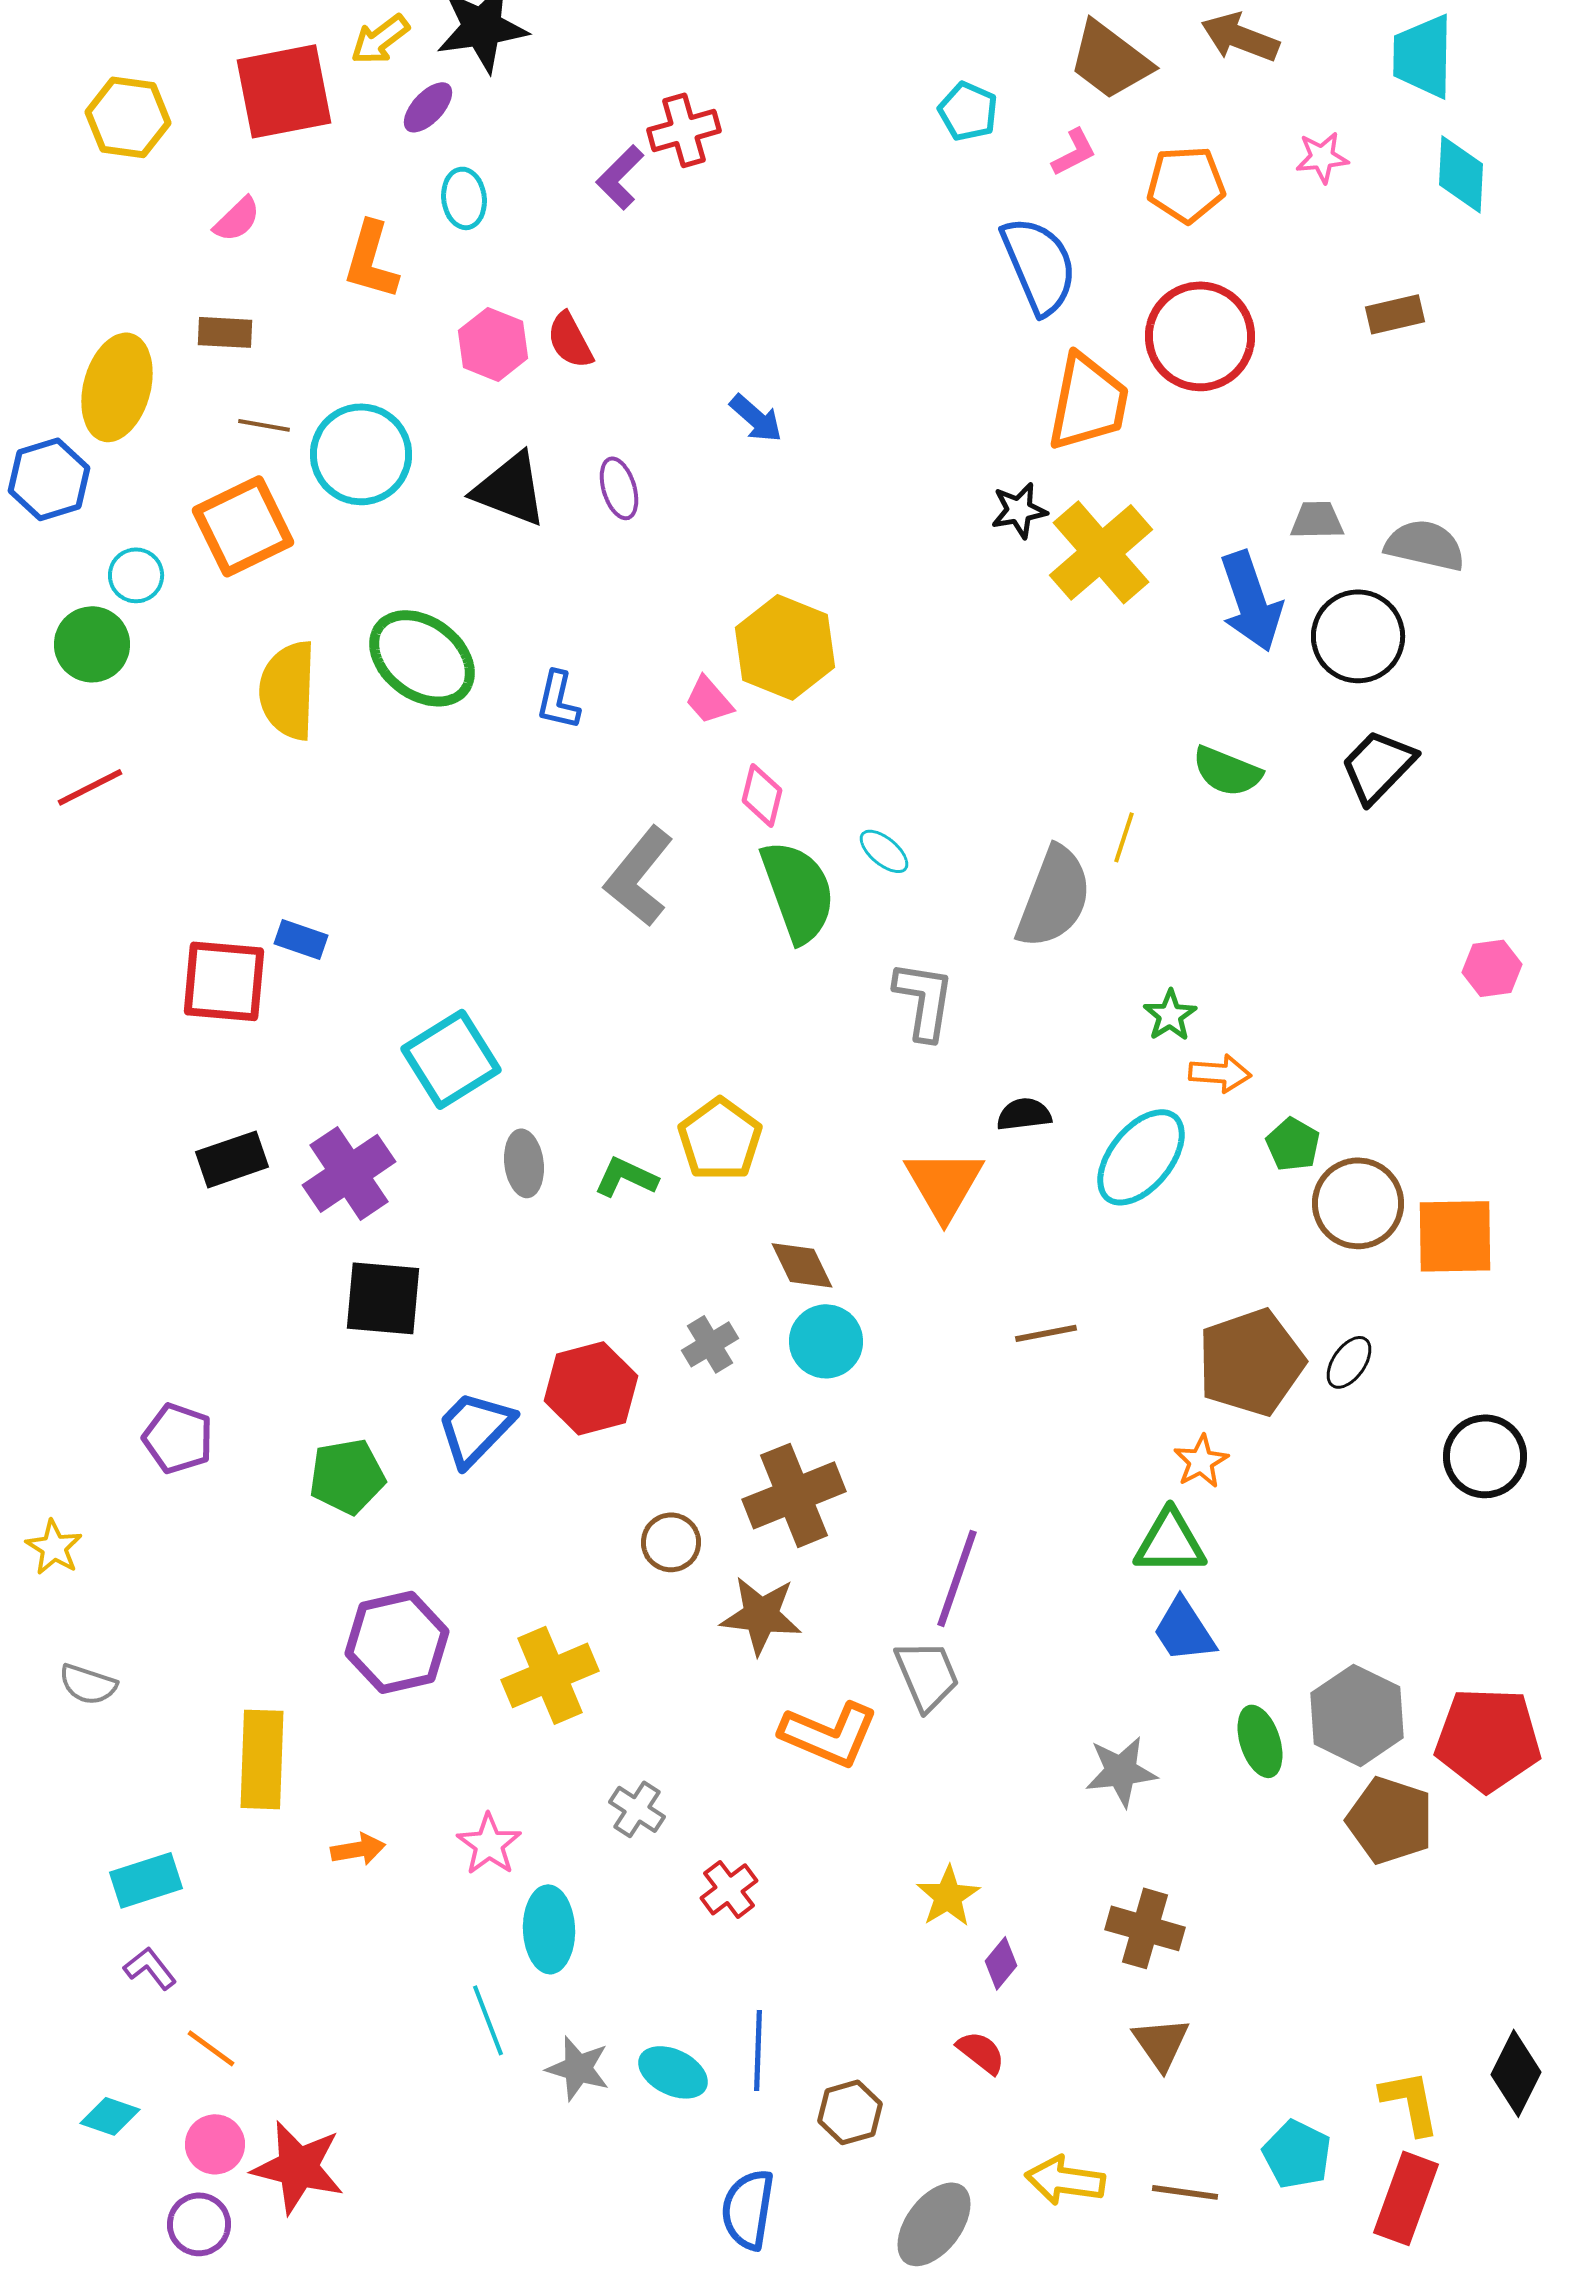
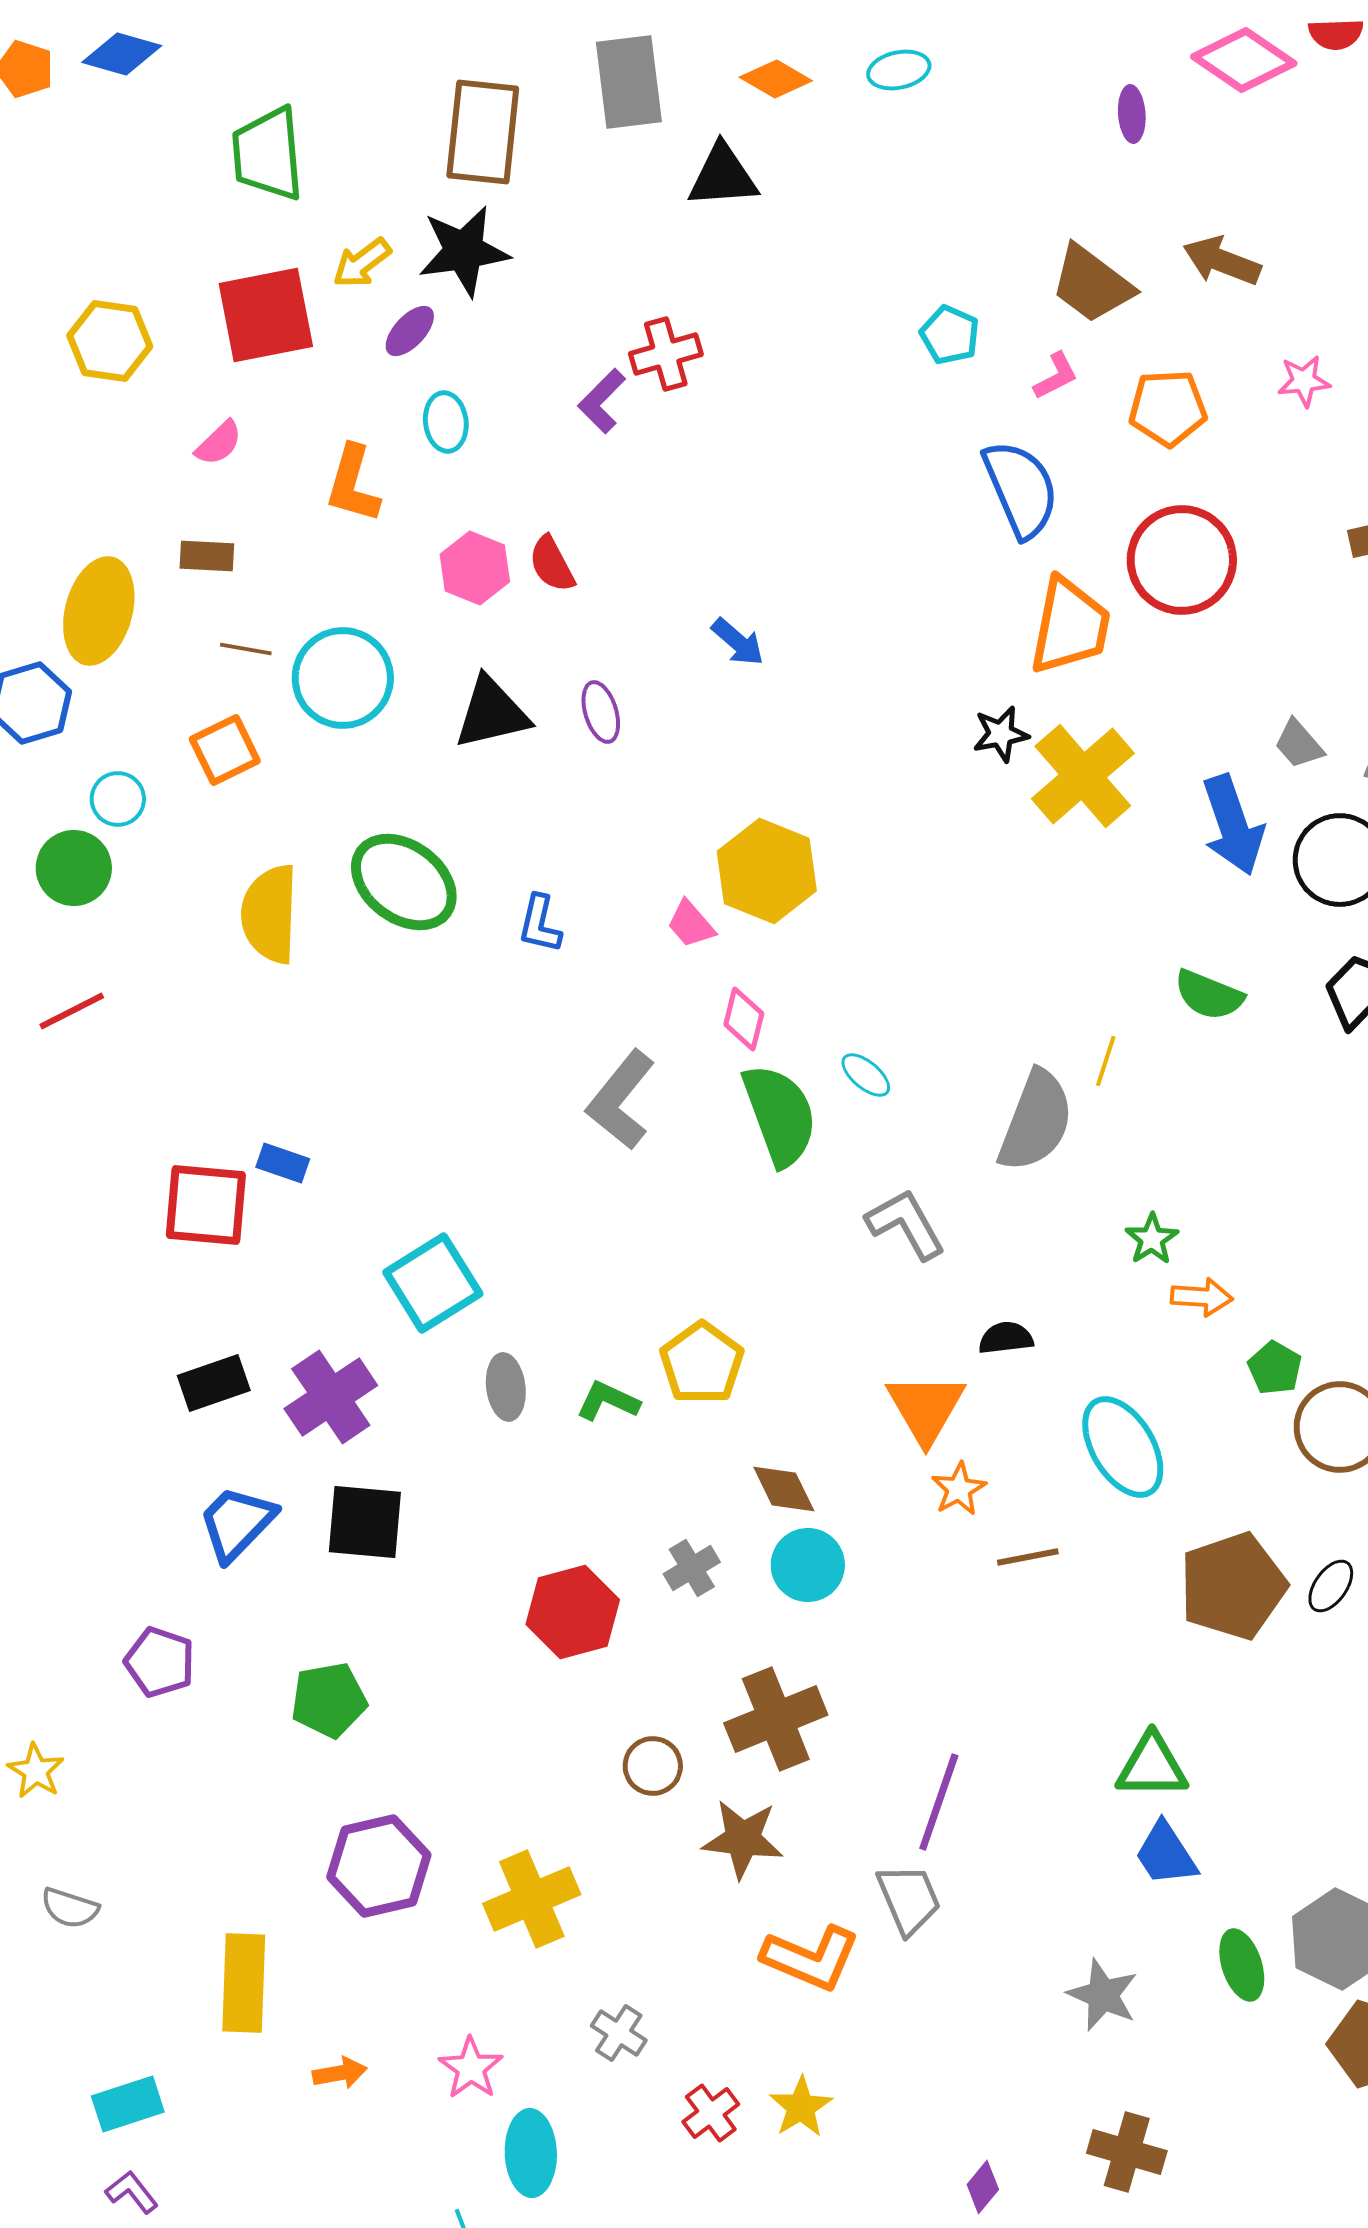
black triangle: (510, 489) -> (492, 713), turned -34
gray trapezoid: (1317, 520) -> (1299, 744), turned -130
orange square: (243, 526) -> (225, 750), size x0.7
gray L-shape: (924, 1000) -> (906, 1224), turned -38
cyan ellipse: (1141, 1157) -> (1123, 1447), moved, turned -70
blue trapezoid: (475, 1428) -> (237, 1523), moved
orange star: (1201, 1461) -> (959, 1489), moved
gray star: (1121, 1771) -> (1103, 1995), turned 30
yellow star: (948, 1896) -> (801, 2107), moved

